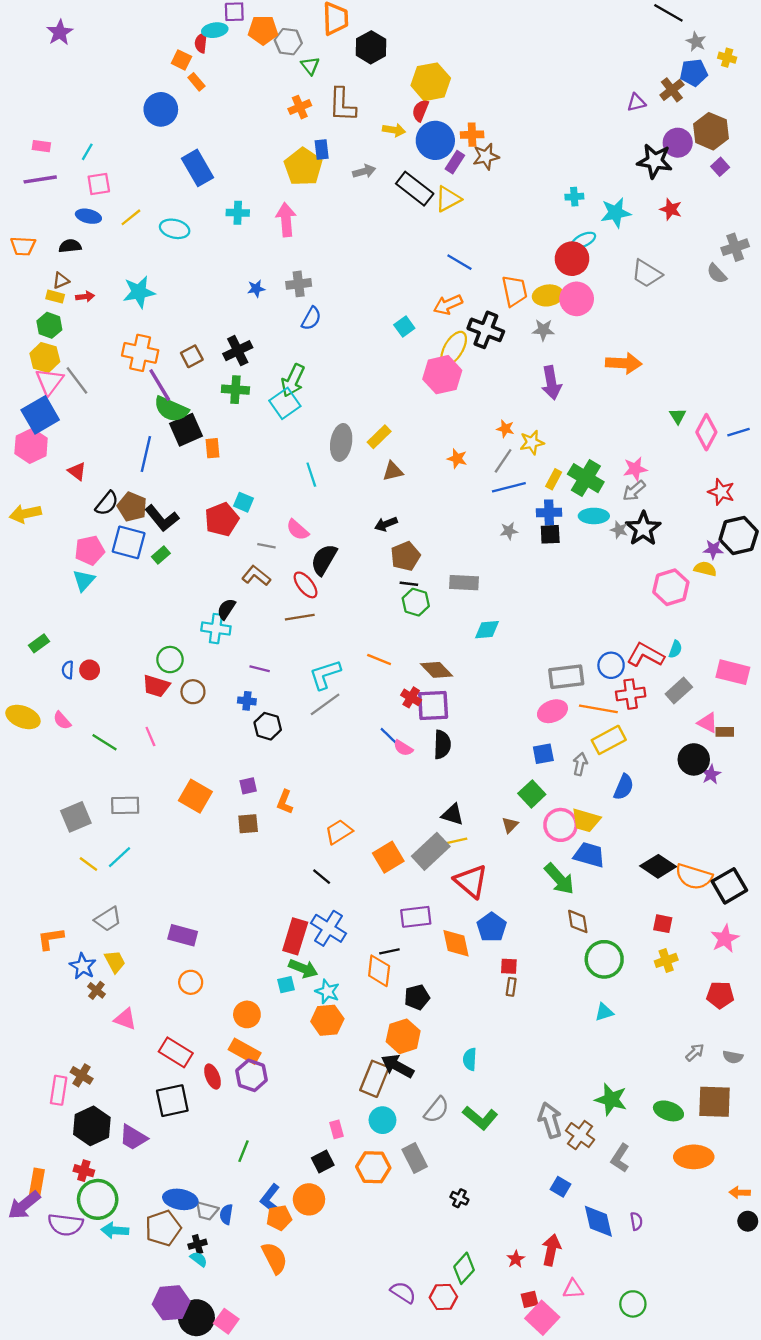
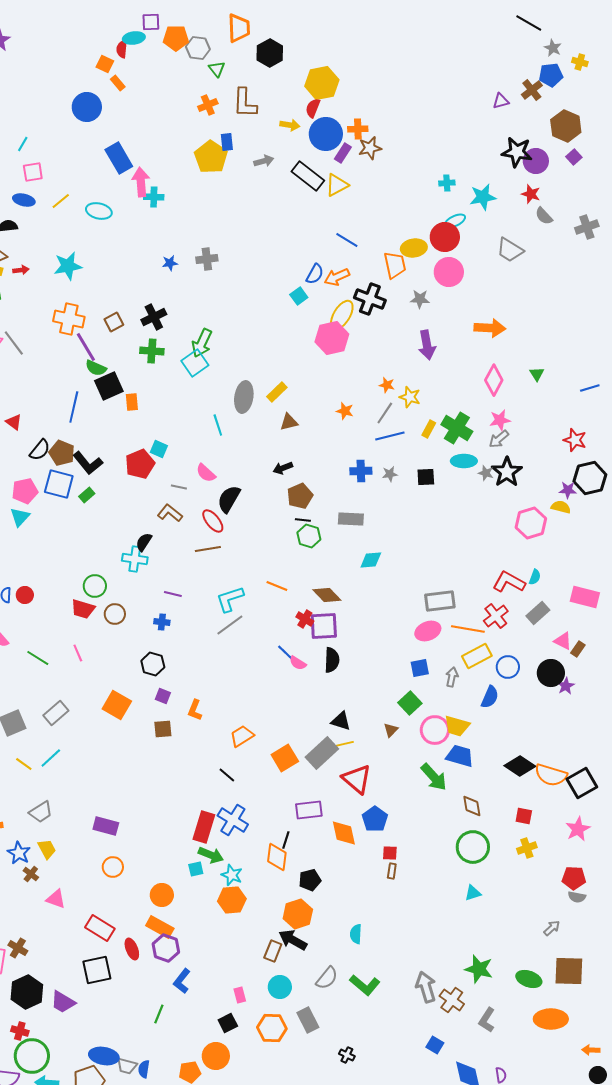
purple circle: (678, 143) -> (536, 161), moved
pink arrow: (286, 220) -> (141, 182), moved
gray semicircle: (717, 274) -> (544, 216), moved
yellow ellipse: (548, 295) -> (414, 248), moved
blue semicircle: (311, 318) -> (315, 274), moved
green semicircle: (171, 409) -> (96, 368), size x0.7
pink diamond: (706, 432) -> (494, 380), moved
yellow star: (532, 442) -> (410, 397), turned 30
blue cross: (549, 513) -> (361, 471), moved
blue circle: (611, 665) -> (508, 667), moved
red cross: (631, 694) -> (496, 616), turned -30
black hexagon: (268, 726) -> (153, 664), moved
brown rectangle: (725, 732) -> (578, 649), turned -56
purple square: (248, 786) -> (163, 696), turned 35
gray rectangle: (125, 805) -> (56, 713), turned -40
brown diamond: (578, 921) -> (472, 806), moved
black line: (389, 951) -> (286, 840), turned -60
gray semicircle: (733, 1057) -> (577, 897), moved
brown rectangle: (374, 1079) -> (273, 951), size x0.7
blue L-shape: (270, 1198) -> (182, 981), moved

